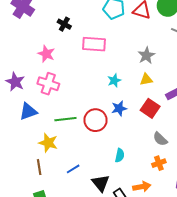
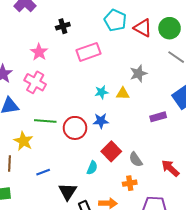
black cross: (64, 24) -> (63, 26), turned 32
pink rectangle: (94, 44) -> (88, 52), turned -35
yellow triangle: (146, 79) -> (123, 94), moved
red square: (150, 108) -> (111, 151), moved

